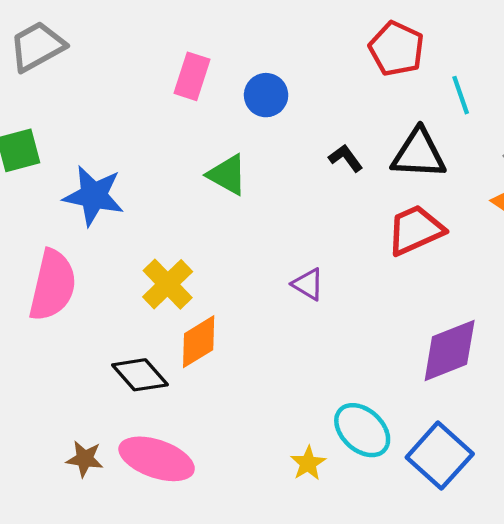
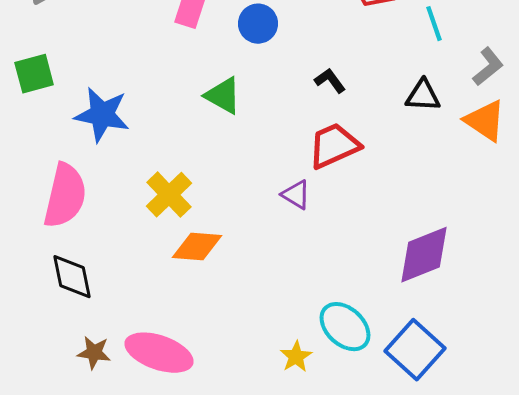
black triangle: (419, 154) -> (423, 96), moved, size x0.7
red trapezoid: (415, 230) -> (334, 146), moved
orange diamond: (199, 342) -> (197, 247), turned 36
black diamond: (140, 375) -> (72, 277), moved, turned 30

